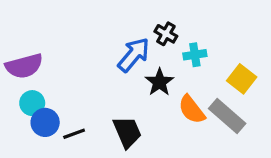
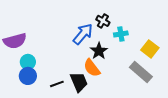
cyan circle: (32, 103) -> (28, 62), moved
orange semicircle: (192, 110) -> (92, 68), moved
black line: (74, 134) -> (57, 84), moved

